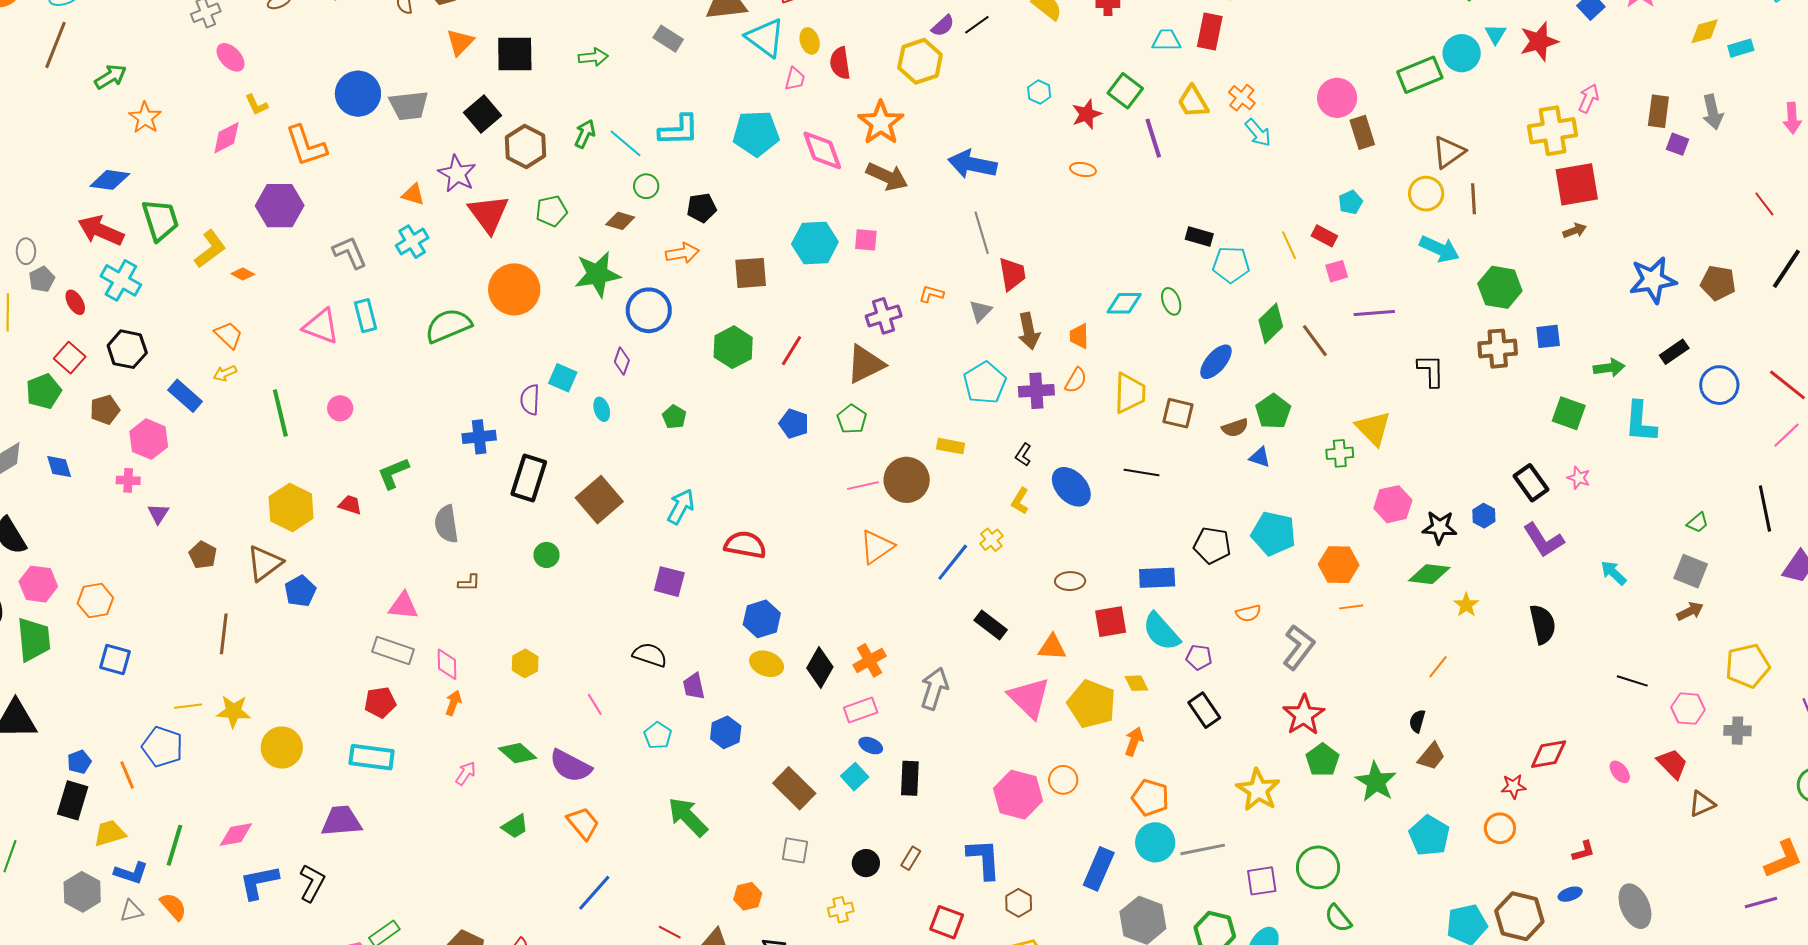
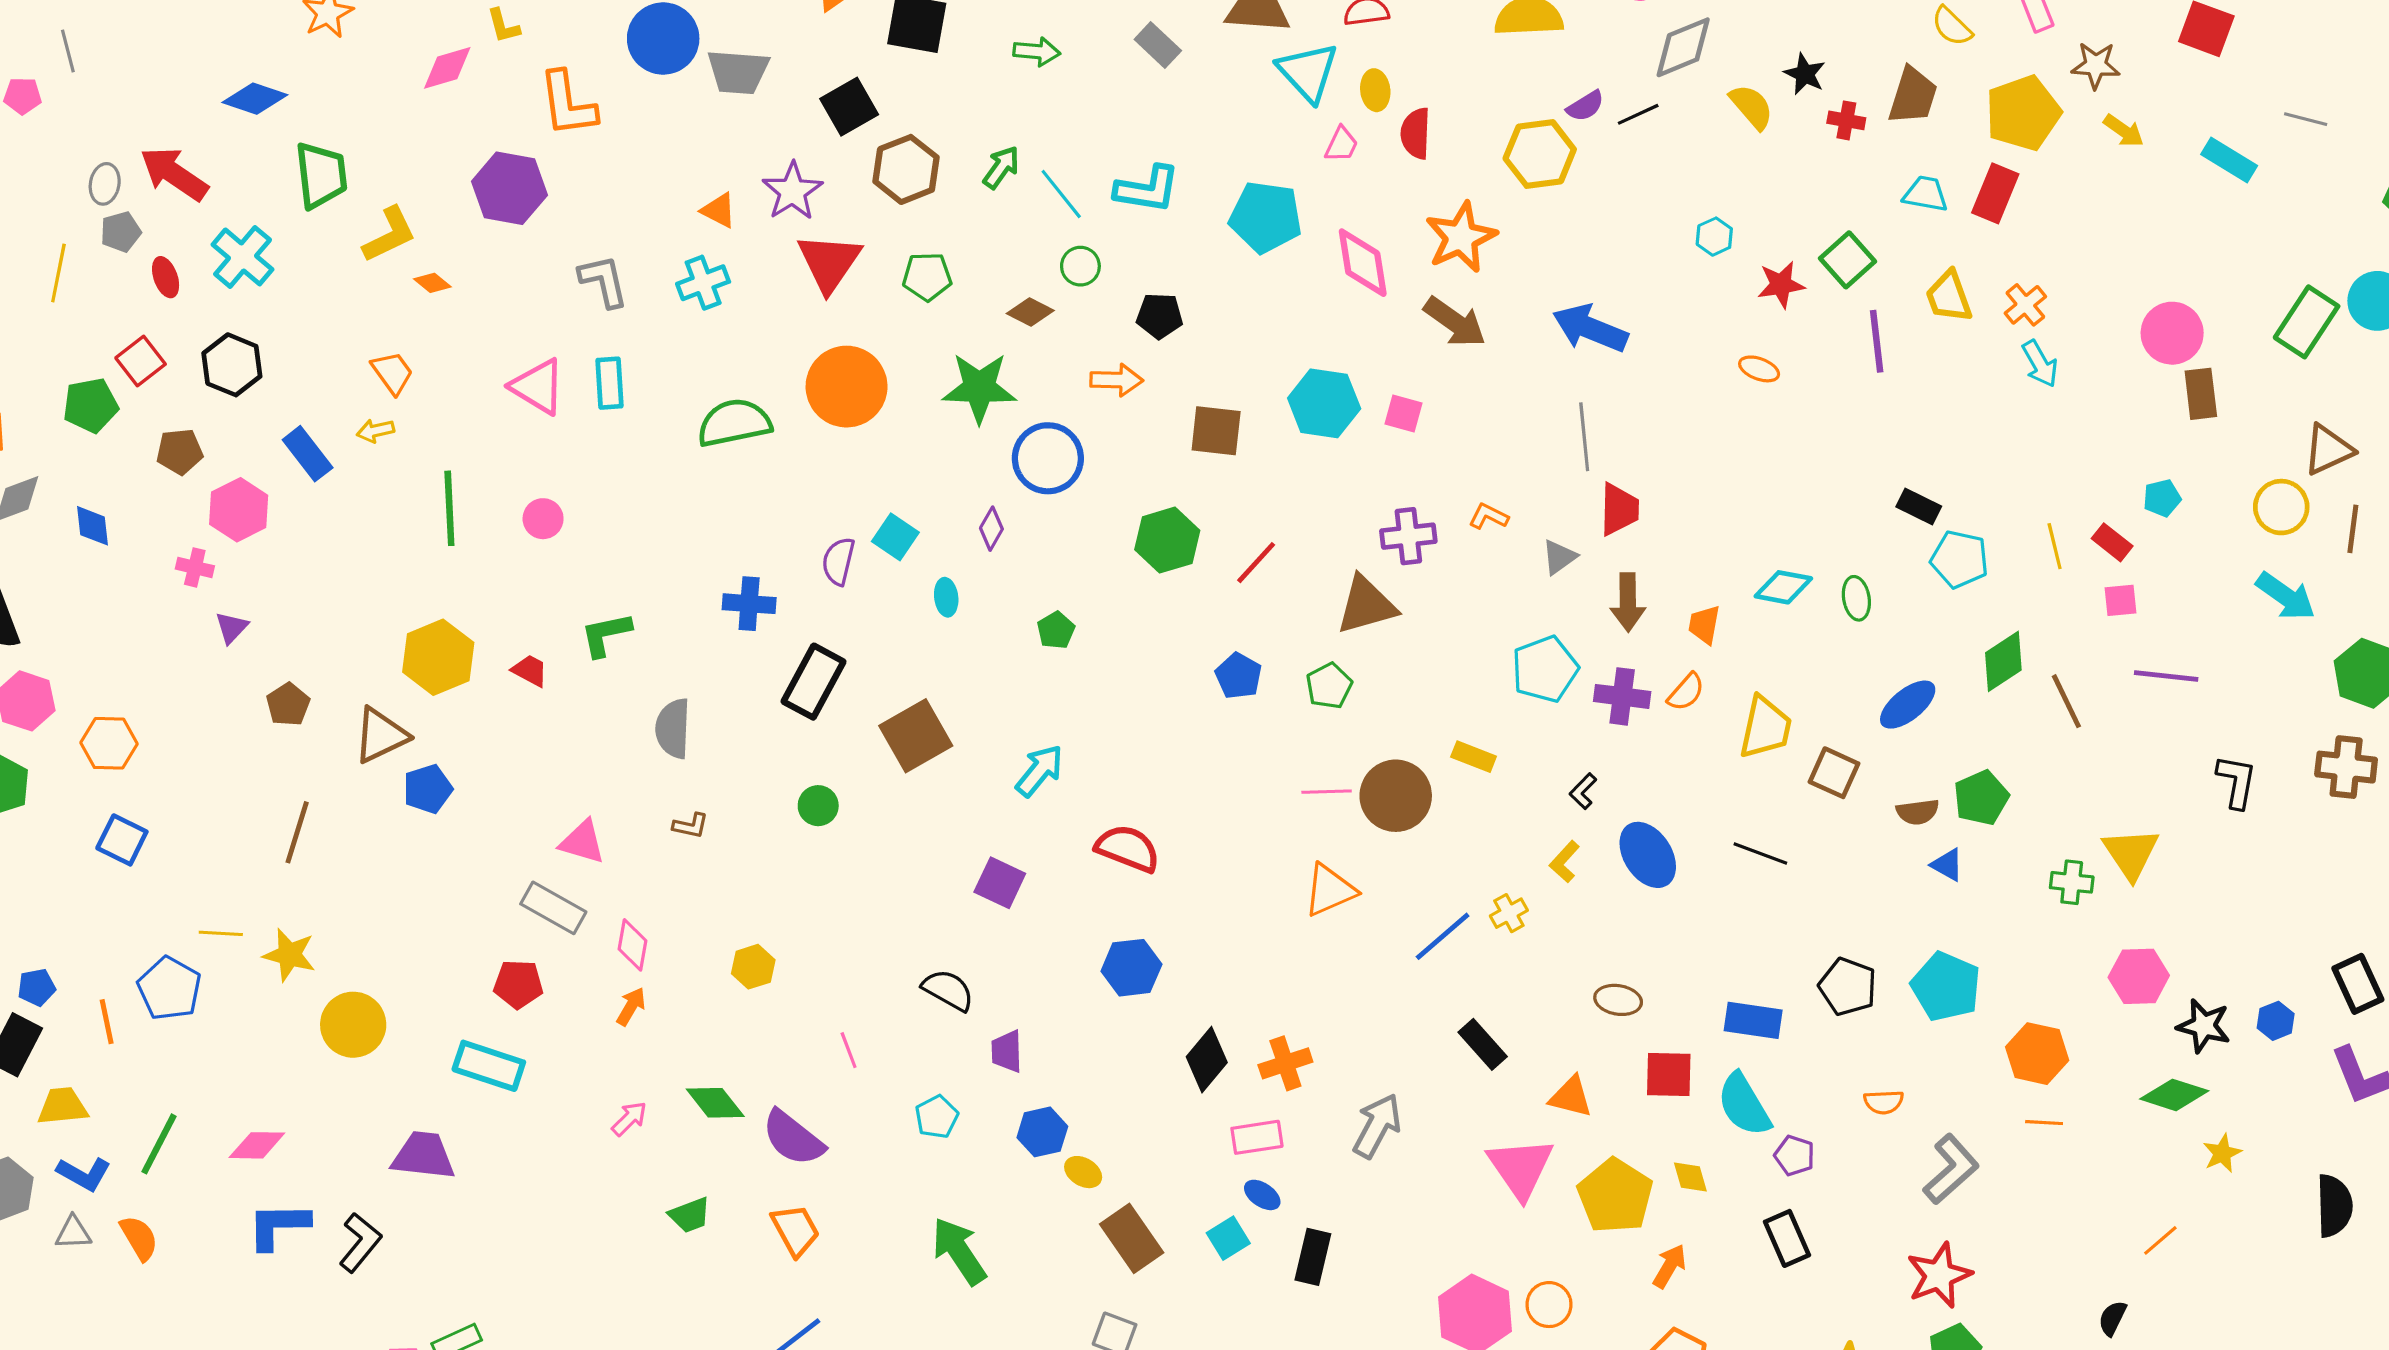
green rectangle: (1420, 75) -> (2307, 322), turned -45
red arrow: (101, 231) -> (174, 174), moved
yellow ellipse: (767, 664) -> (1083, 1172), moved, size x0.7

